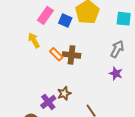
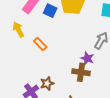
brown cross: (72, 55) -> (81, 72), moved
purple star: (116, 74) -> (87, 58), moved

